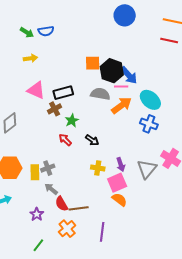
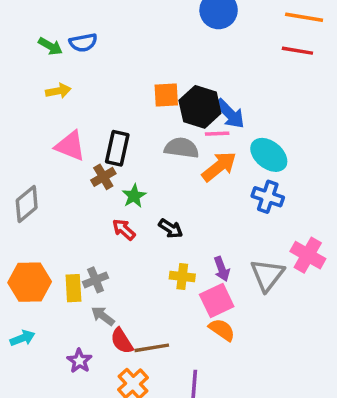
black rectangle: (63, 93) -> (117, 148), turned -60

